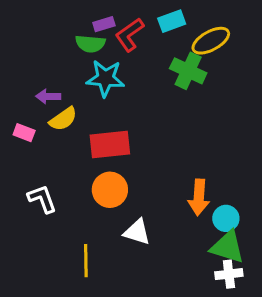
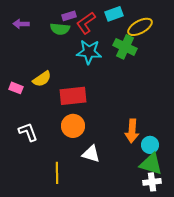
cyan star: (105, 78) -> (89, 52), moved
purple arrow: (48, 96) -> (21, 24), moved

